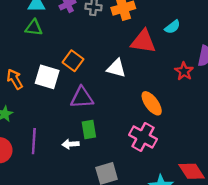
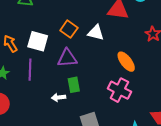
orange square: (73, 61) -> (69, 29), moved
purple line: (34, 141) -> (30, 70), moved

